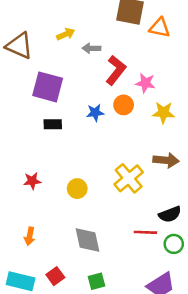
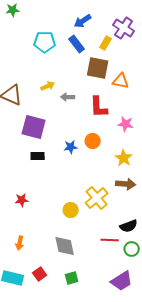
red L-shape: (116, 70) -> (99, 107), moved, turned 140
pink star: (145, 83) -> (126, 124), moved
yellow star: (163, 113) -> (124, 158), moved, turned 30
yellow circle: (77, 189) -> (71, 210), moved

